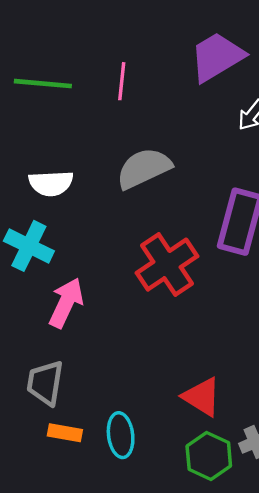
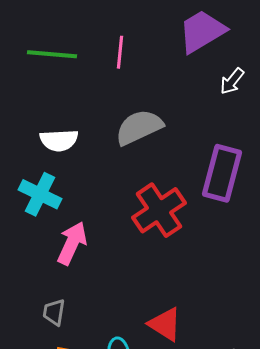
gray trapezoid: (45, 383) -> (54, 312), size x0.7
red triangle: (202, 397) -> (165, 324), moved

